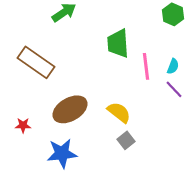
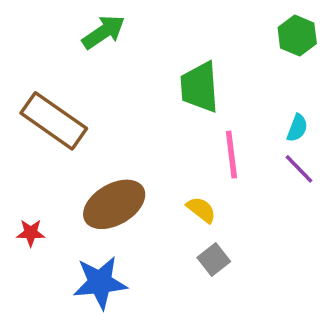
pink line: (146, 66) -> (231, 155), moved
yellow semicircle: (119, 112) -> (201, 210), size x0.7

